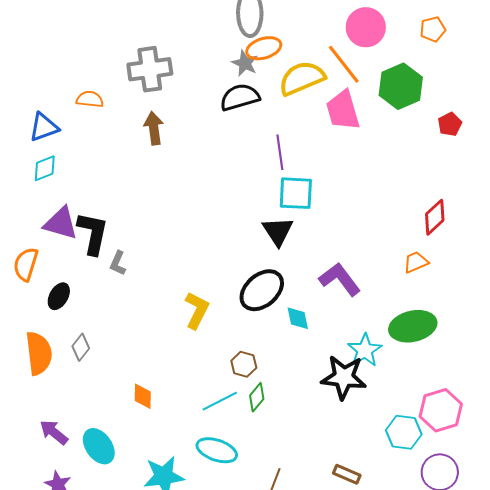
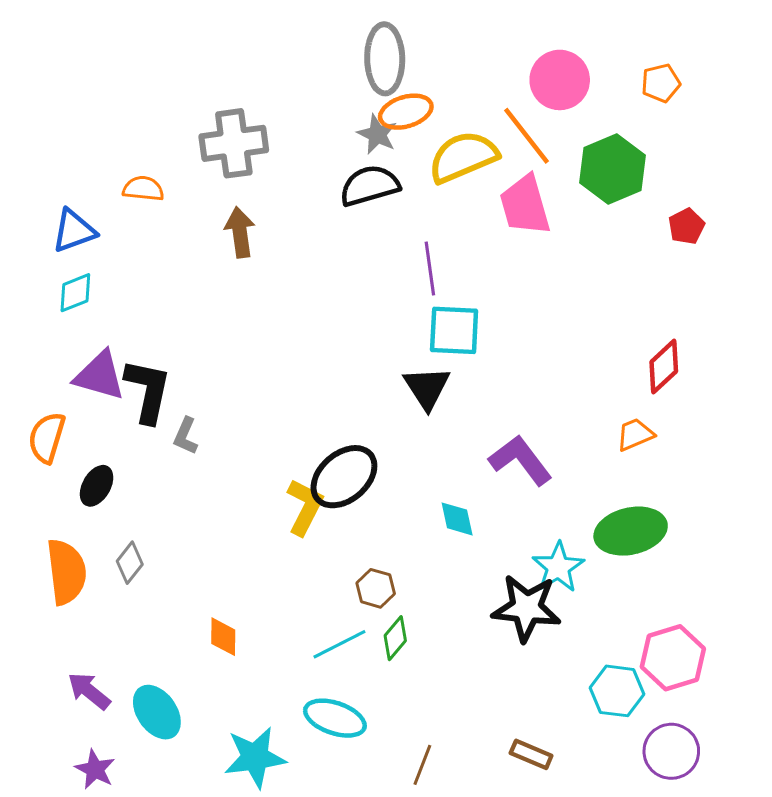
black ellipse: (262, 290) -> (344, 477), moved

